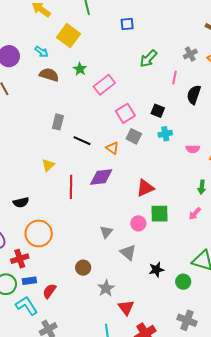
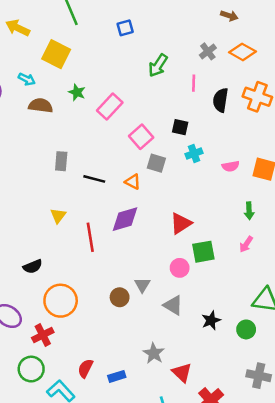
brown circle: (83, 268) -> (120, 297), moved
blue rectangle: (29, 281) -> (117, 376), moved

